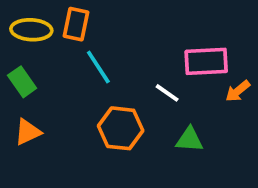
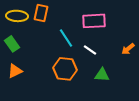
pink rectangle: (206, 61) -> (94, 21), moved
cyan line: (98, 67) -> (66, 38), moved

